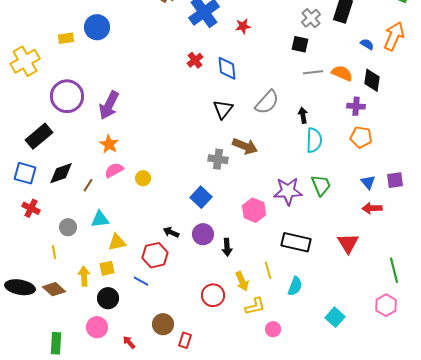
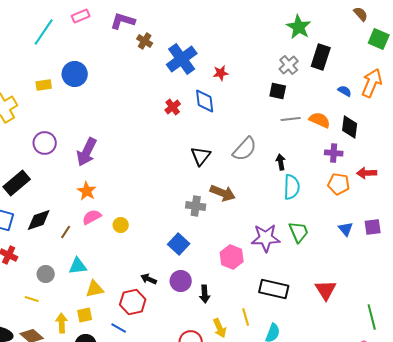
blue diamond: (227, 68) -> (205, 101), moved
purple circle: (67, 96) -> (45, 143), size x0.7
red arrow: (372, 208) -> (367, 173), moved
yellow line: (54, 252) -> (32, 299), turned -64

